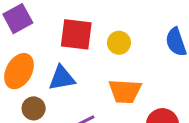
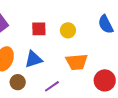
red square: (76, 34) -> (39, 29), size x0.7

